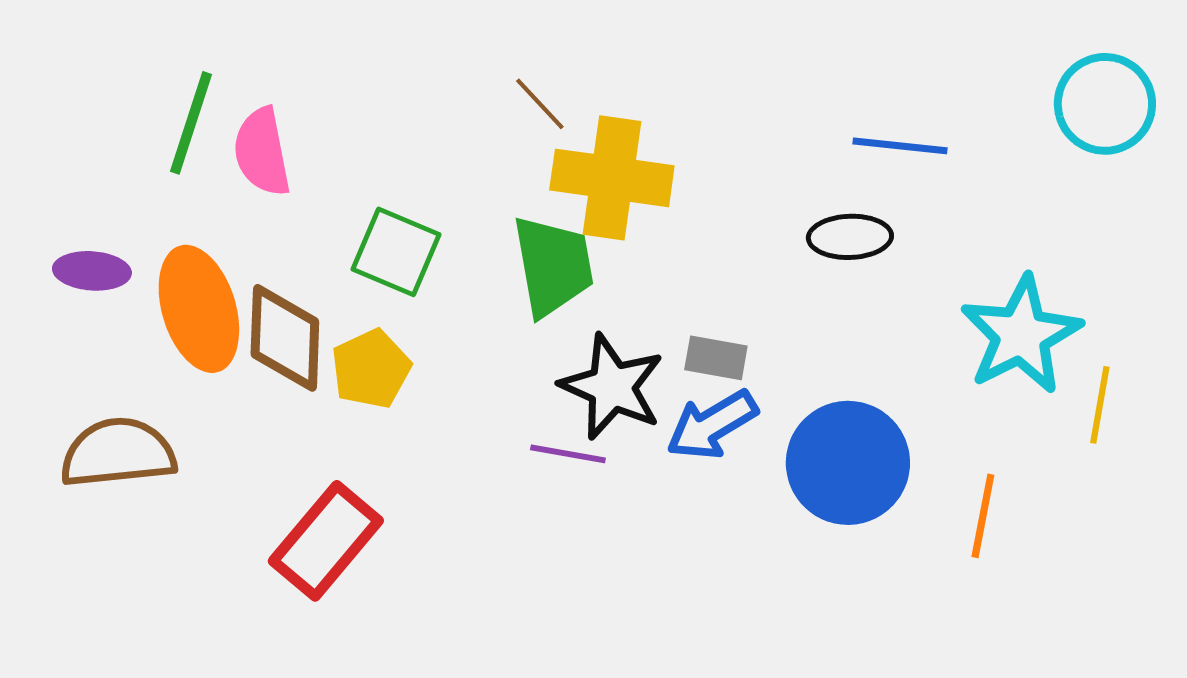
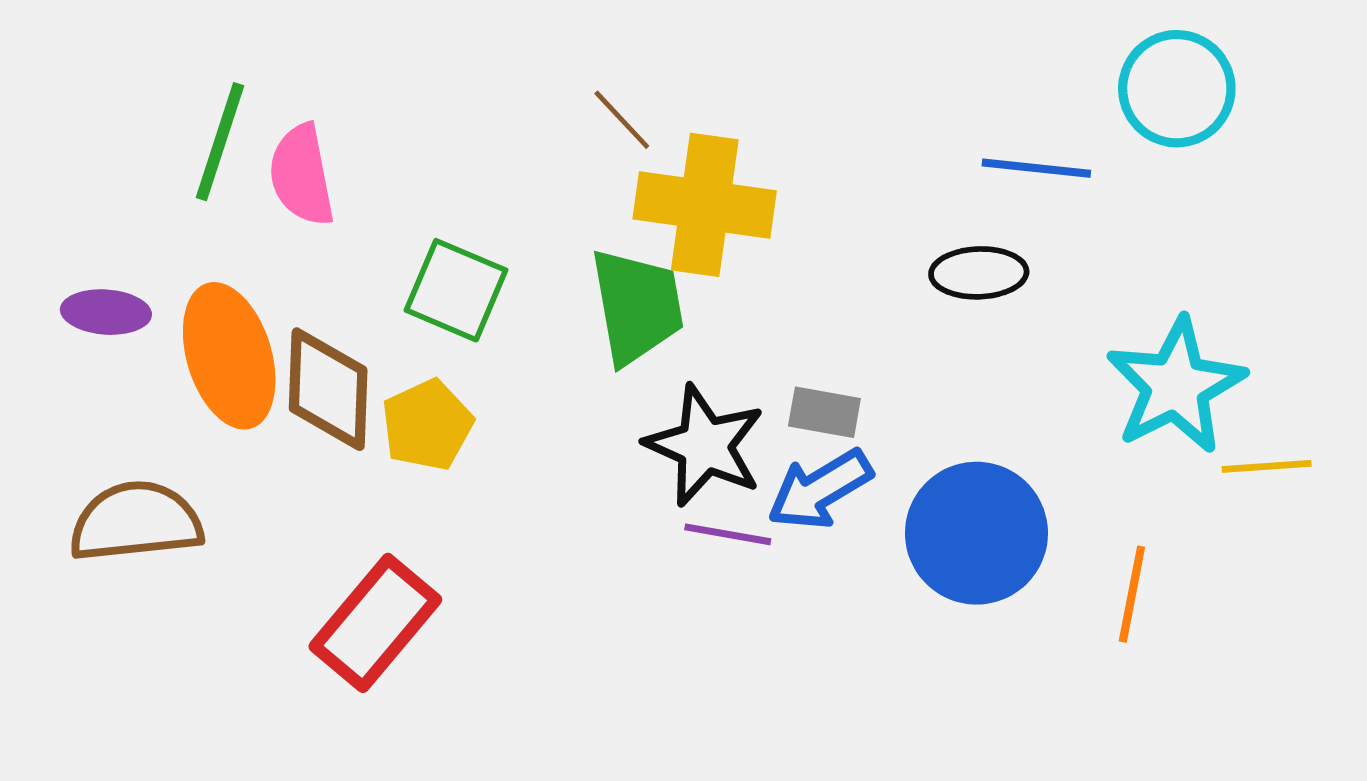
cyan circle: (1105, 104) -> (1177, 89), moved
yellow line: (1100, 405) -> (1267, 466), turned 76
purple line: (568, 454) -> (728, 534), moved

